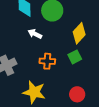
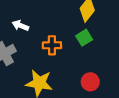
white arrow: (35, 34) -> (20, 25), moved

